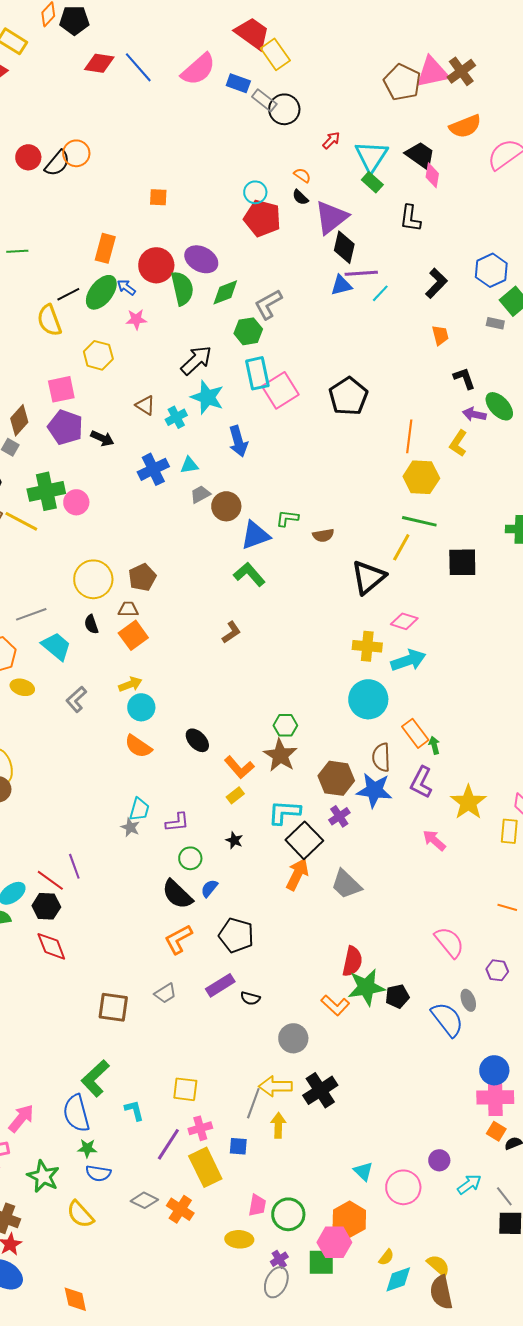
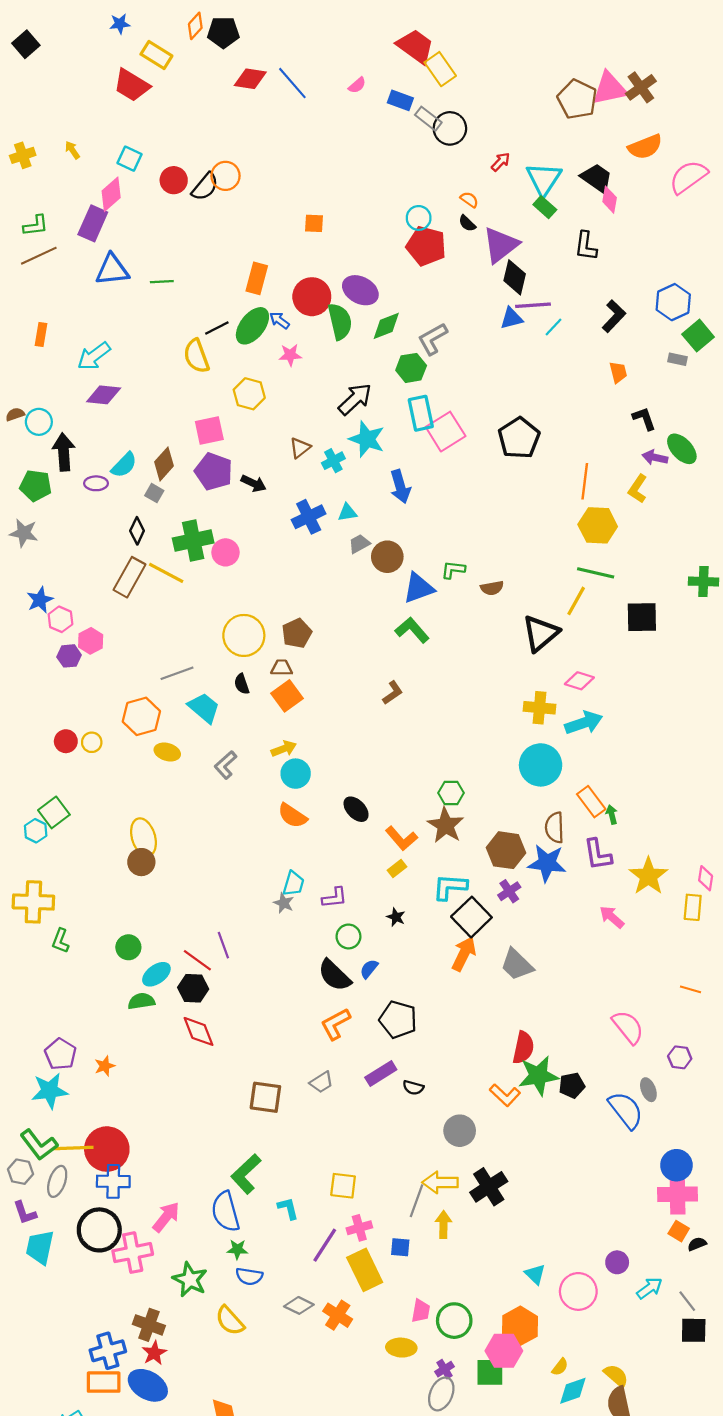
pink semicircle: (198, 69) -> (357, 85), size x0.5
brown triangle: (145, 405) -> (300, 448), turned 50
purple L-shape: (421, 782) -> (598, 854), turned -36

